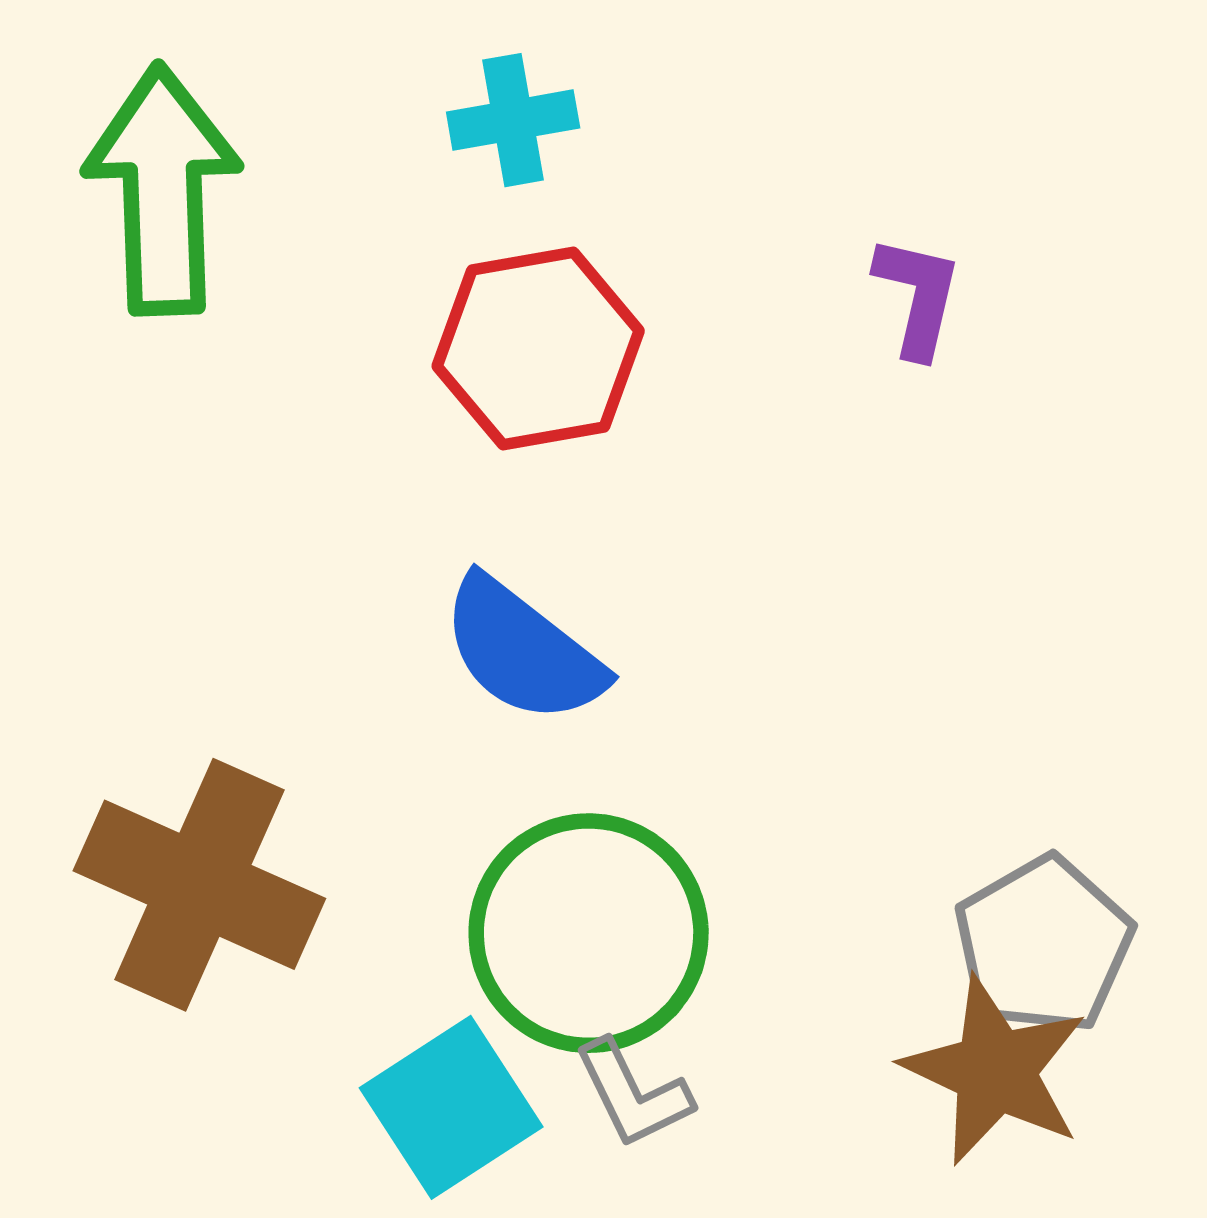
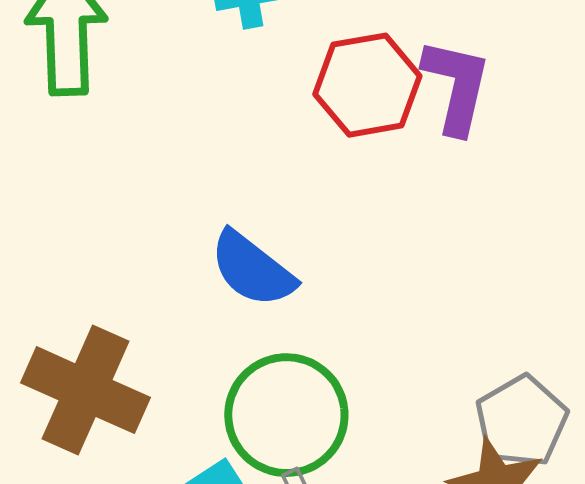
purple L-shape: (918, 296) -> (456, 86), size x1.5
red hexagon: (538, 348) -> (367, 85), moved

